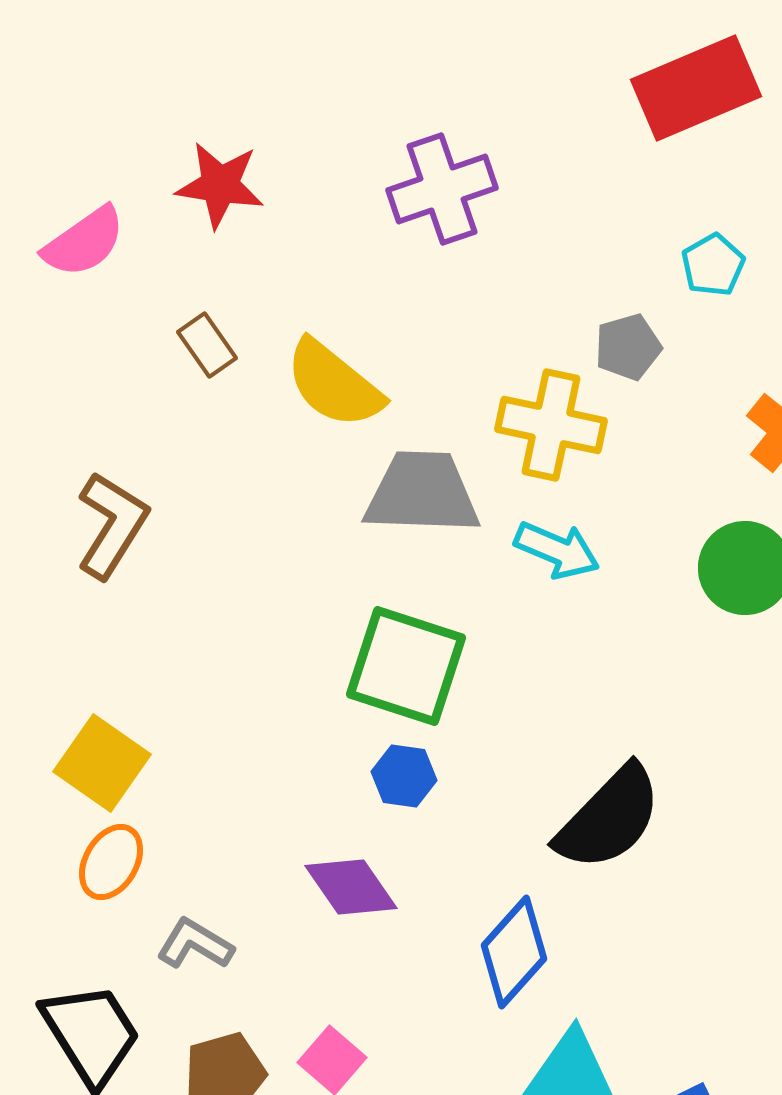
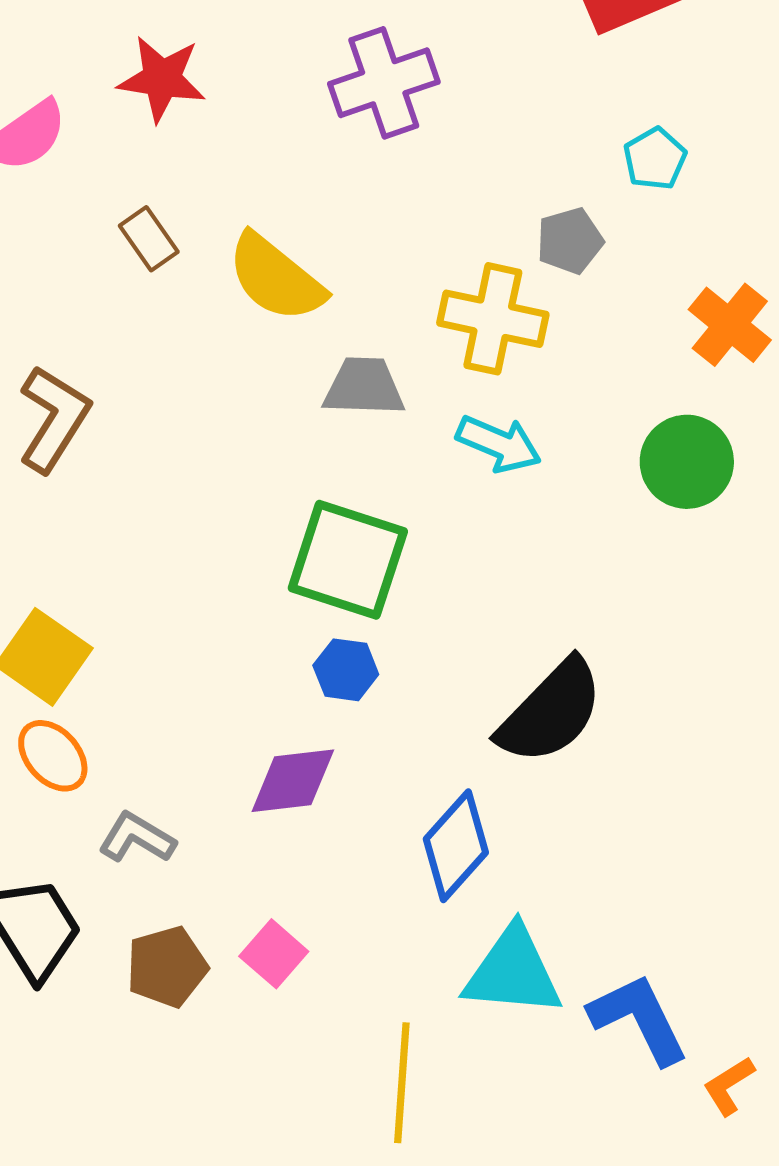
gray trapezoid: (422, 493) -> (364, 387), size x0.7
orange ellipse: (111, 862) -> (53, 756), turned -72
purple diamond: (351, 887) -> (293, 781), turned -62

